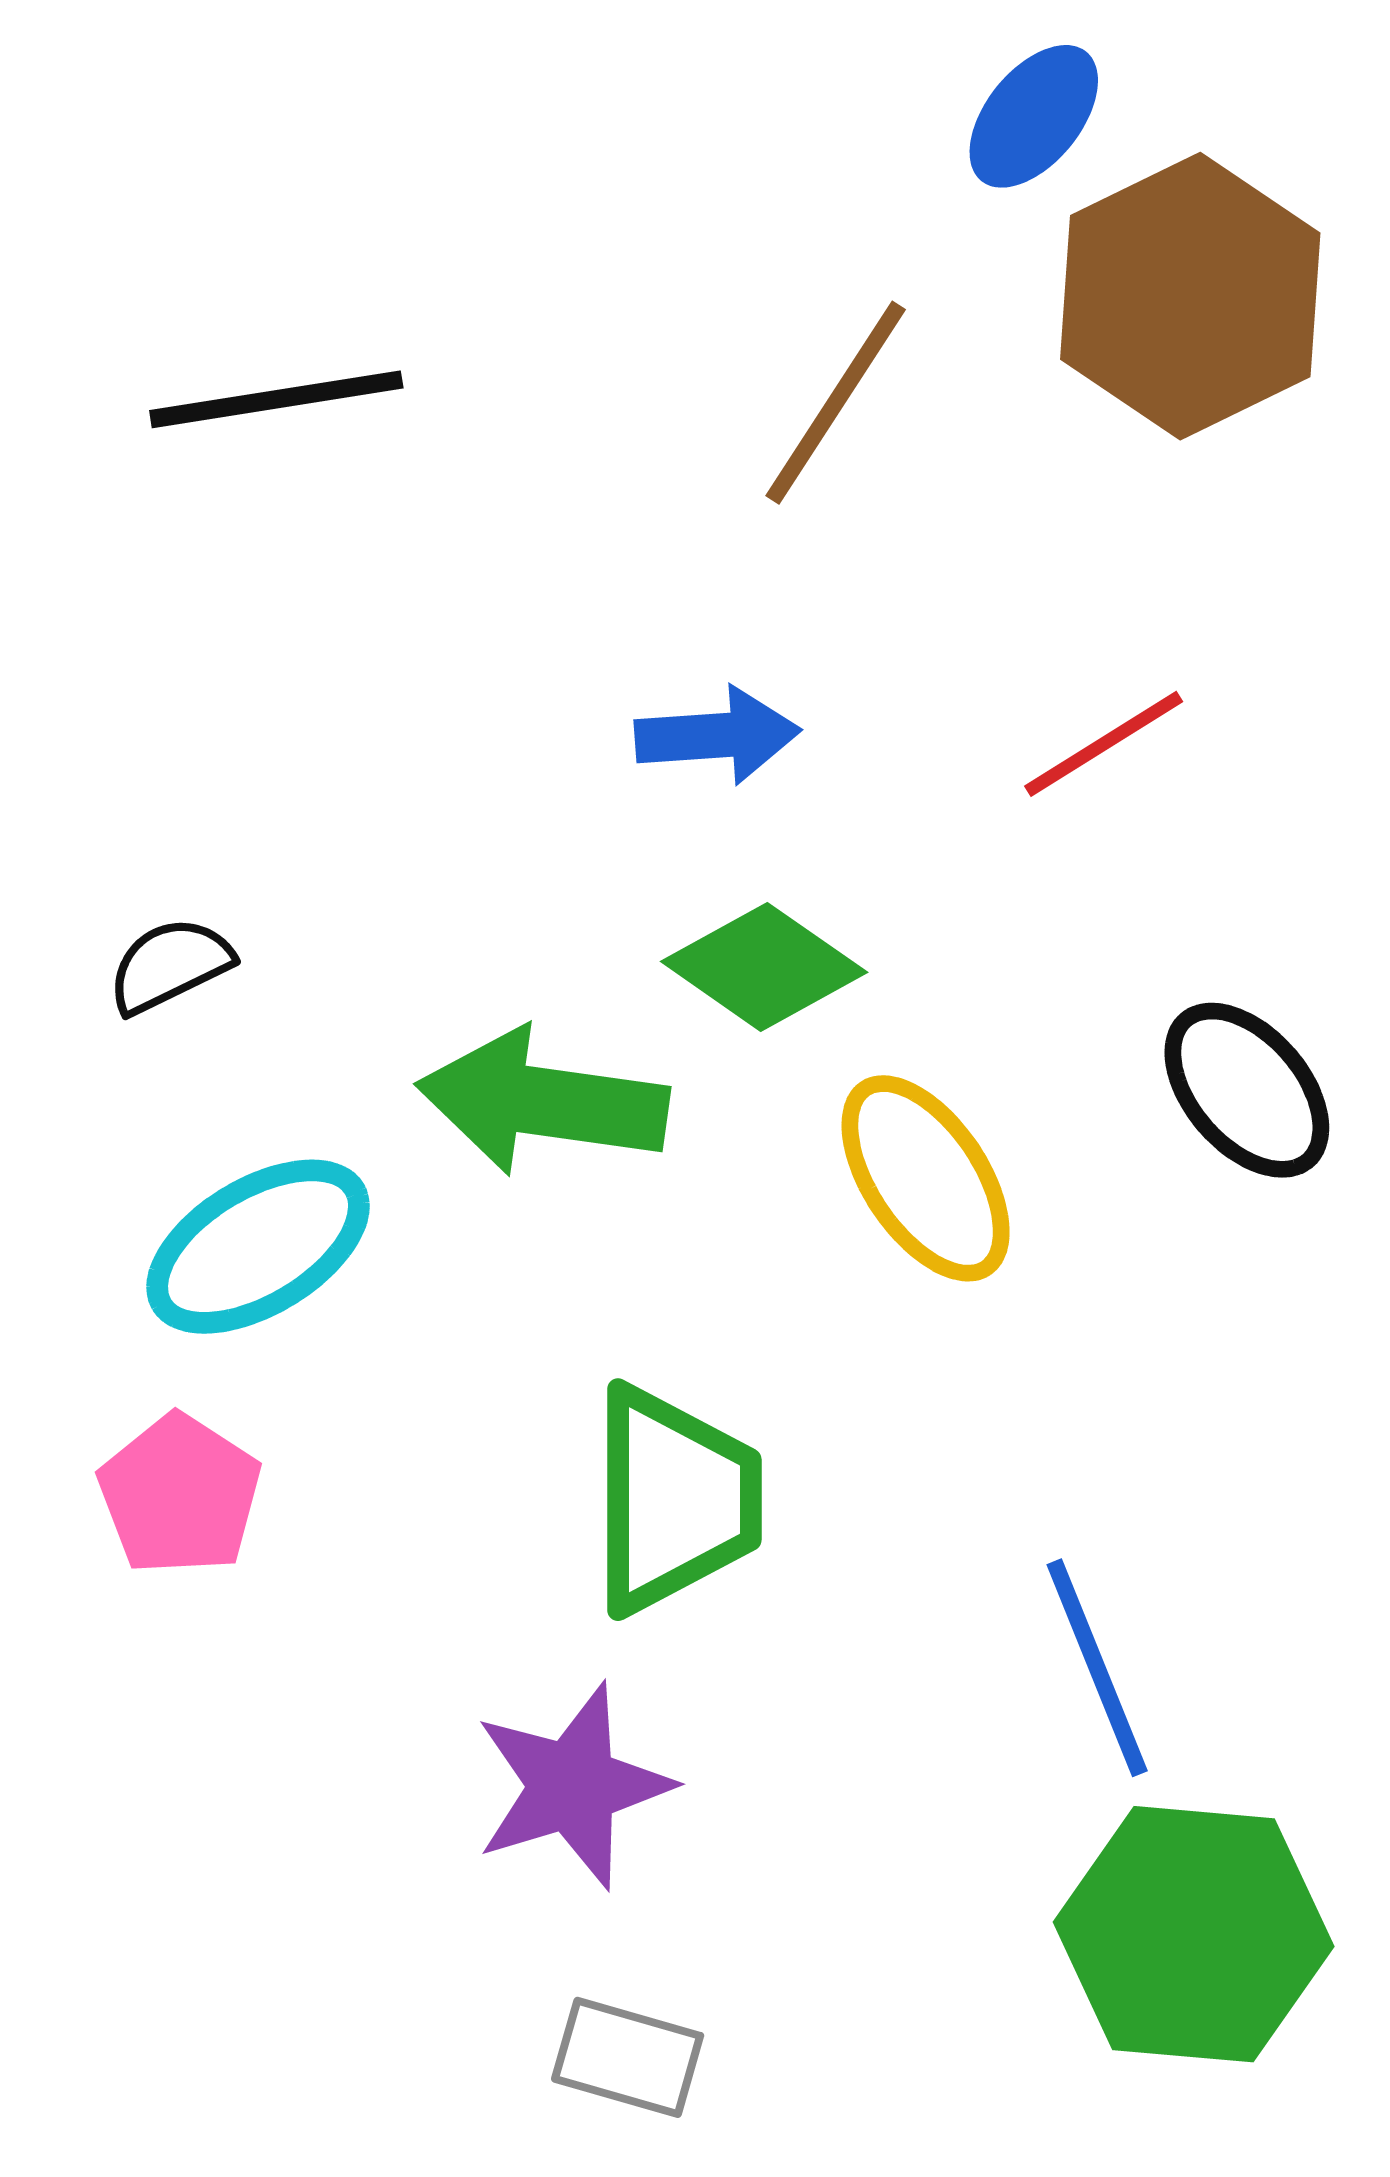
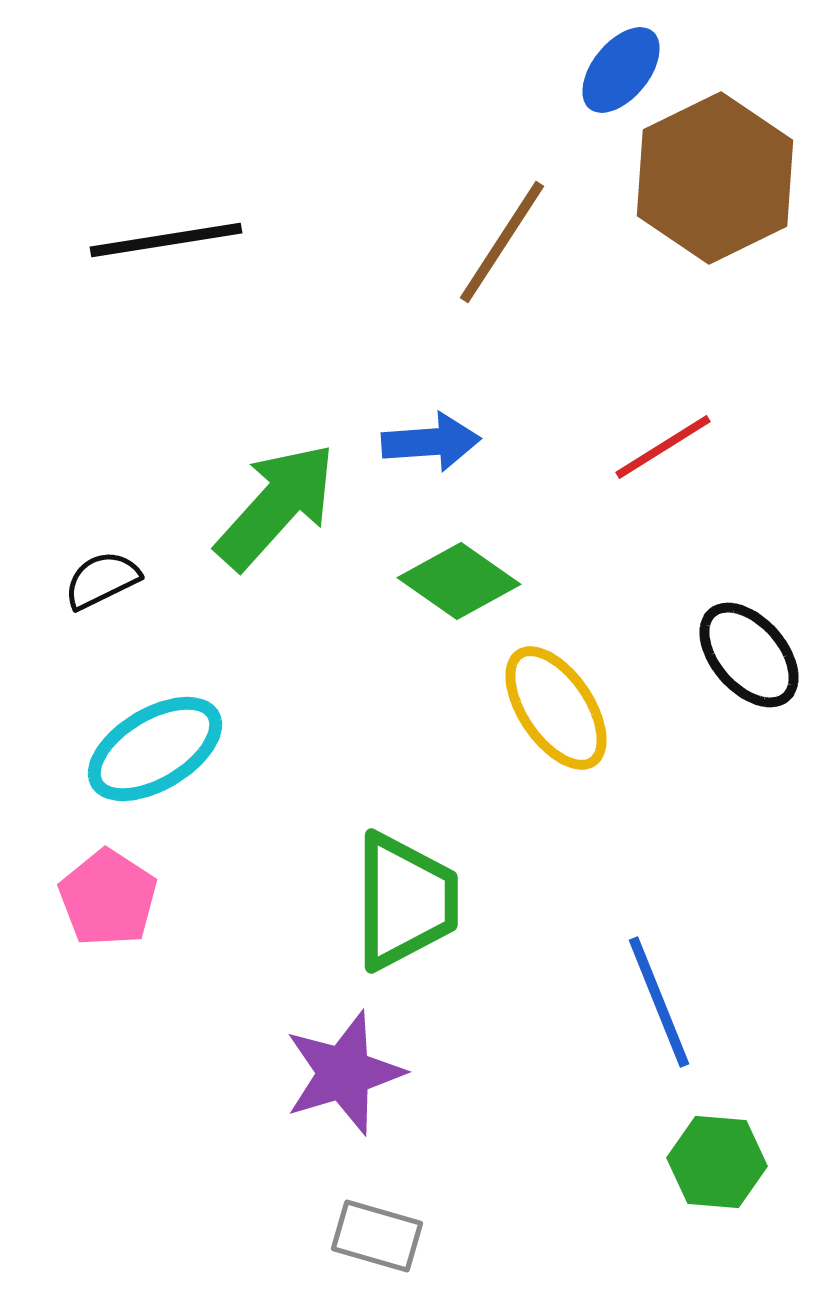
green arrow: (543, 1102) -> (276, 506), moved, turned 124
green hexagon: (1194, 1934) -> (717, 1162), size x0.6

